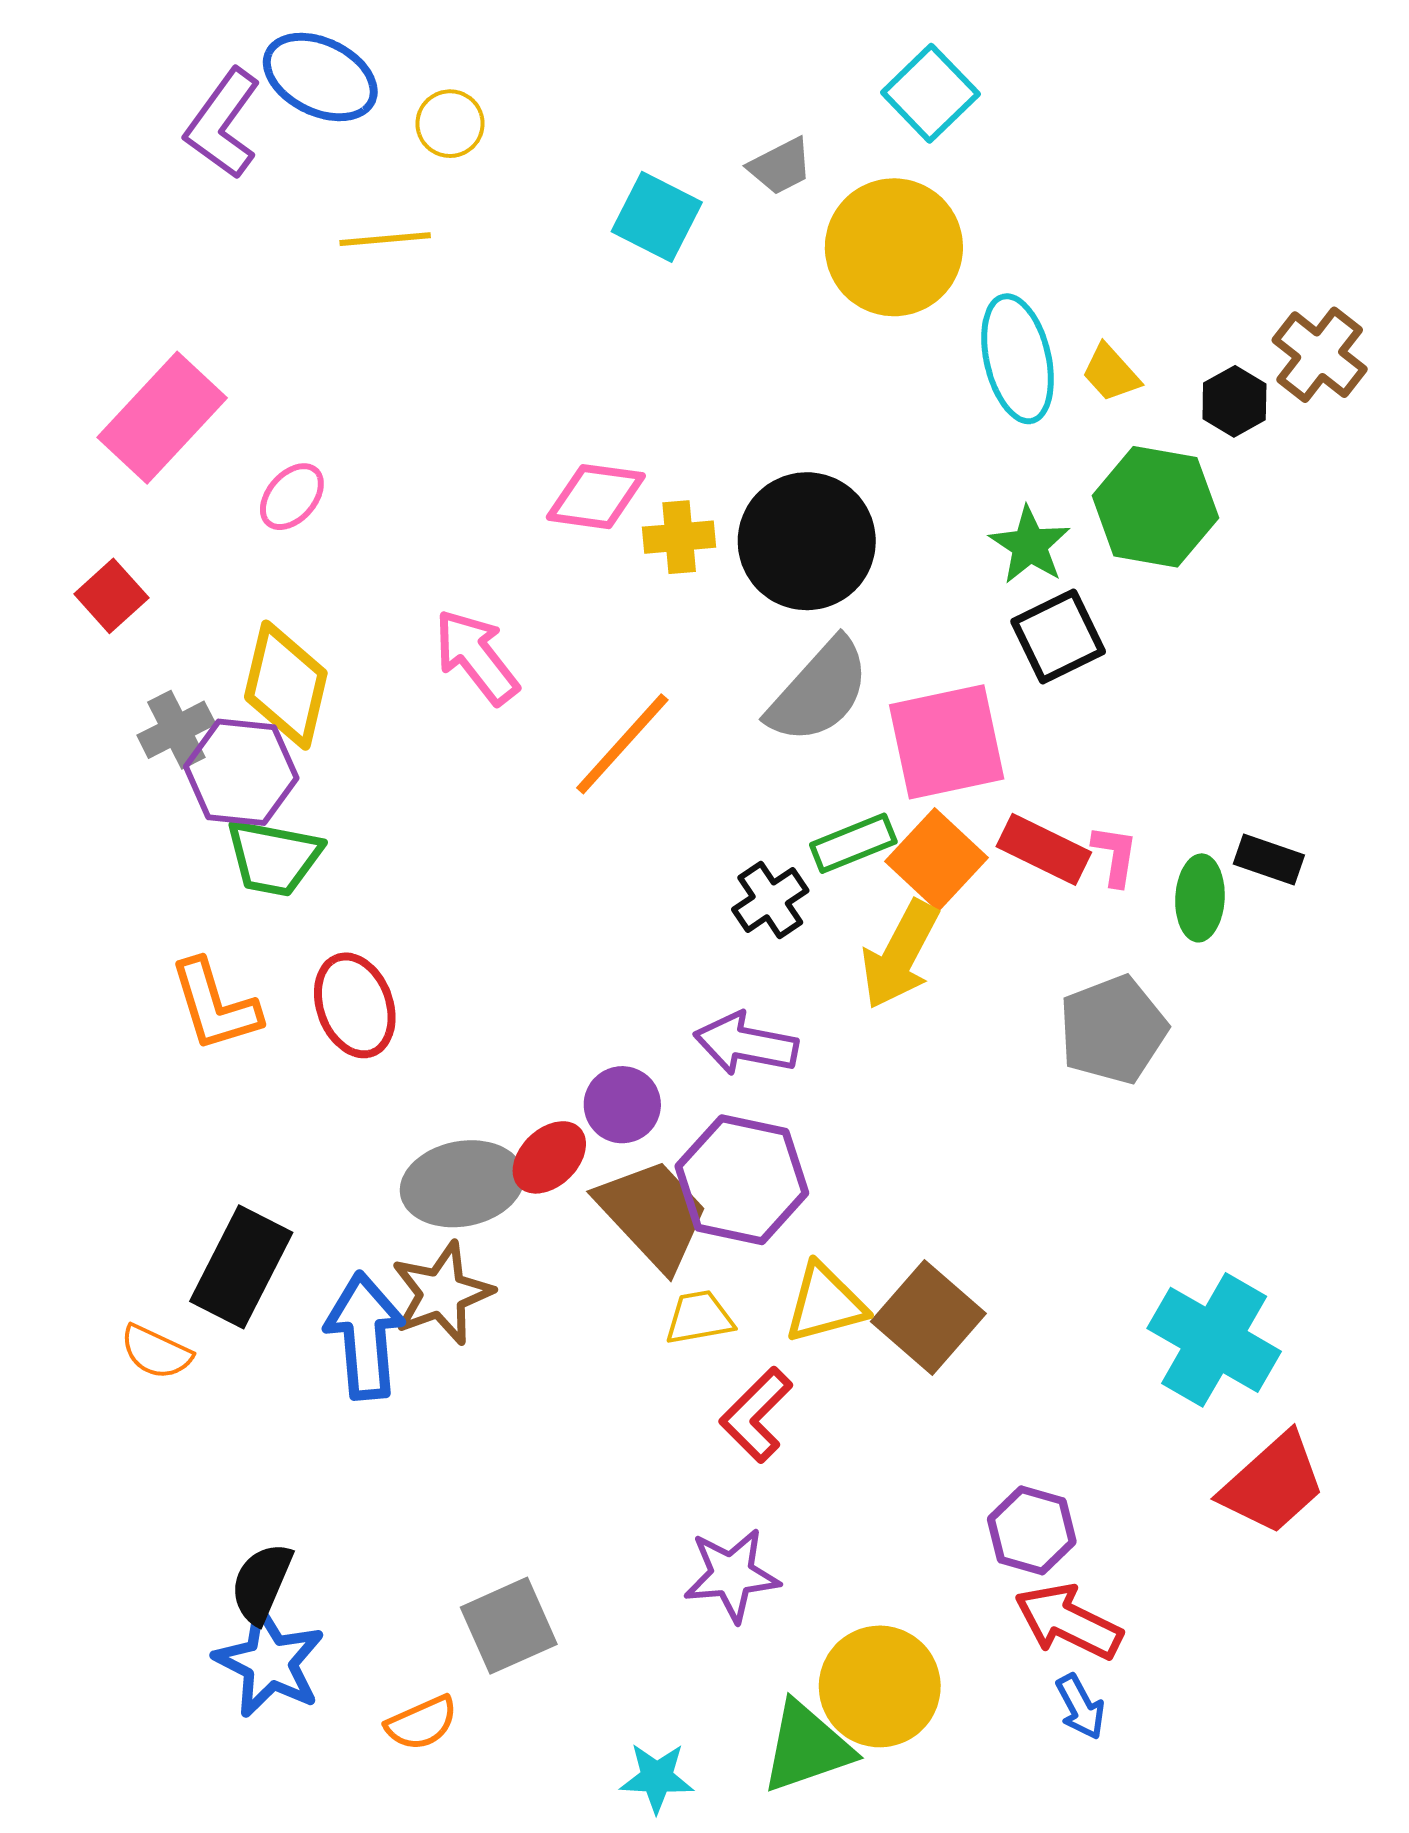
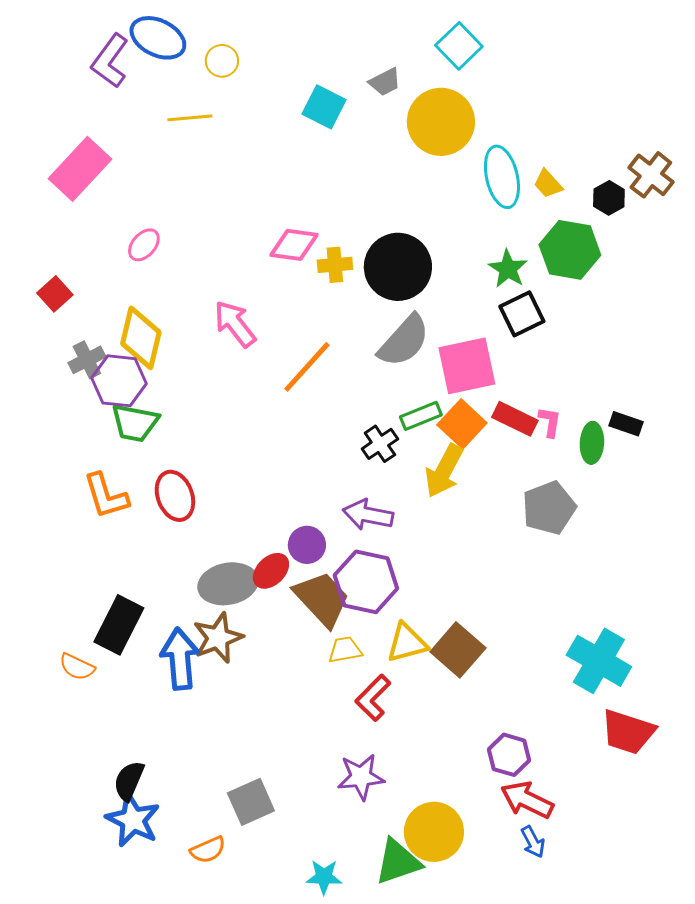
pink rectangle: (162, 418) -> (80, 169), moved
red trapezoid: (1273, 1484) -> (628, 732), turned 60

